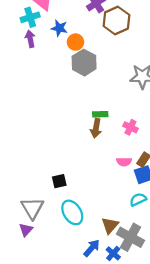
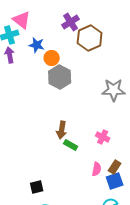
green rectangle: (100, 114) -> (71, 145), moved, turned 32
brown arrow: (96, 128) -> (62, 130), moved
pink semicircle: (124, 162) -> (97, 169), turned -80

